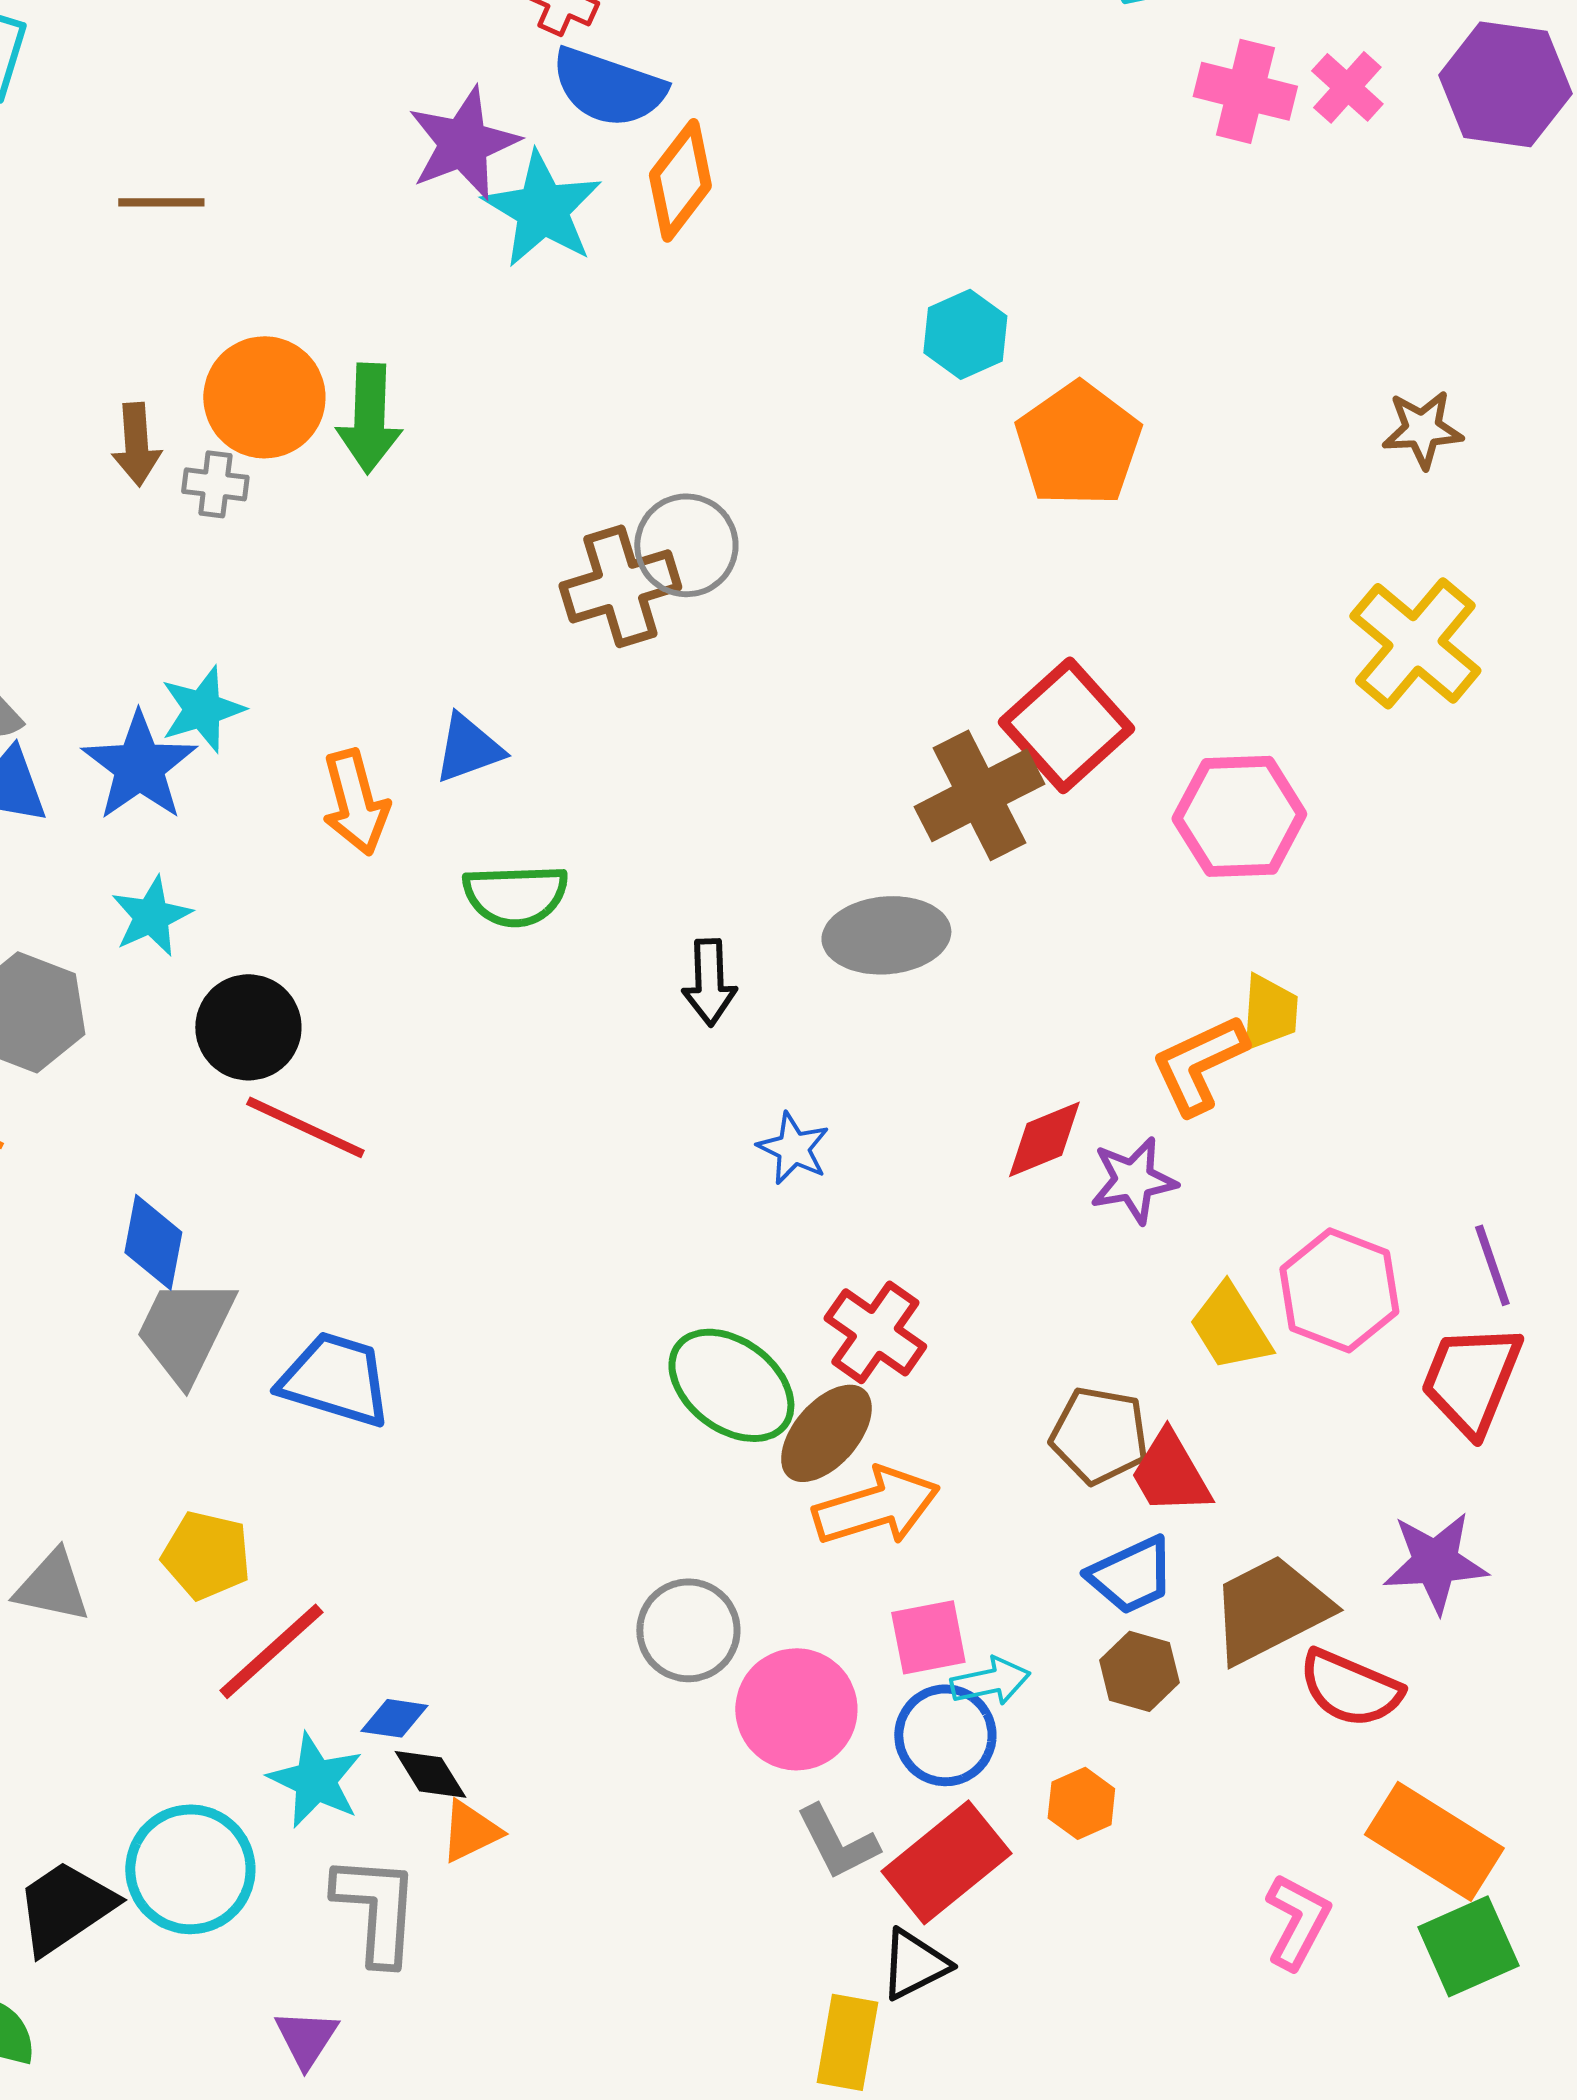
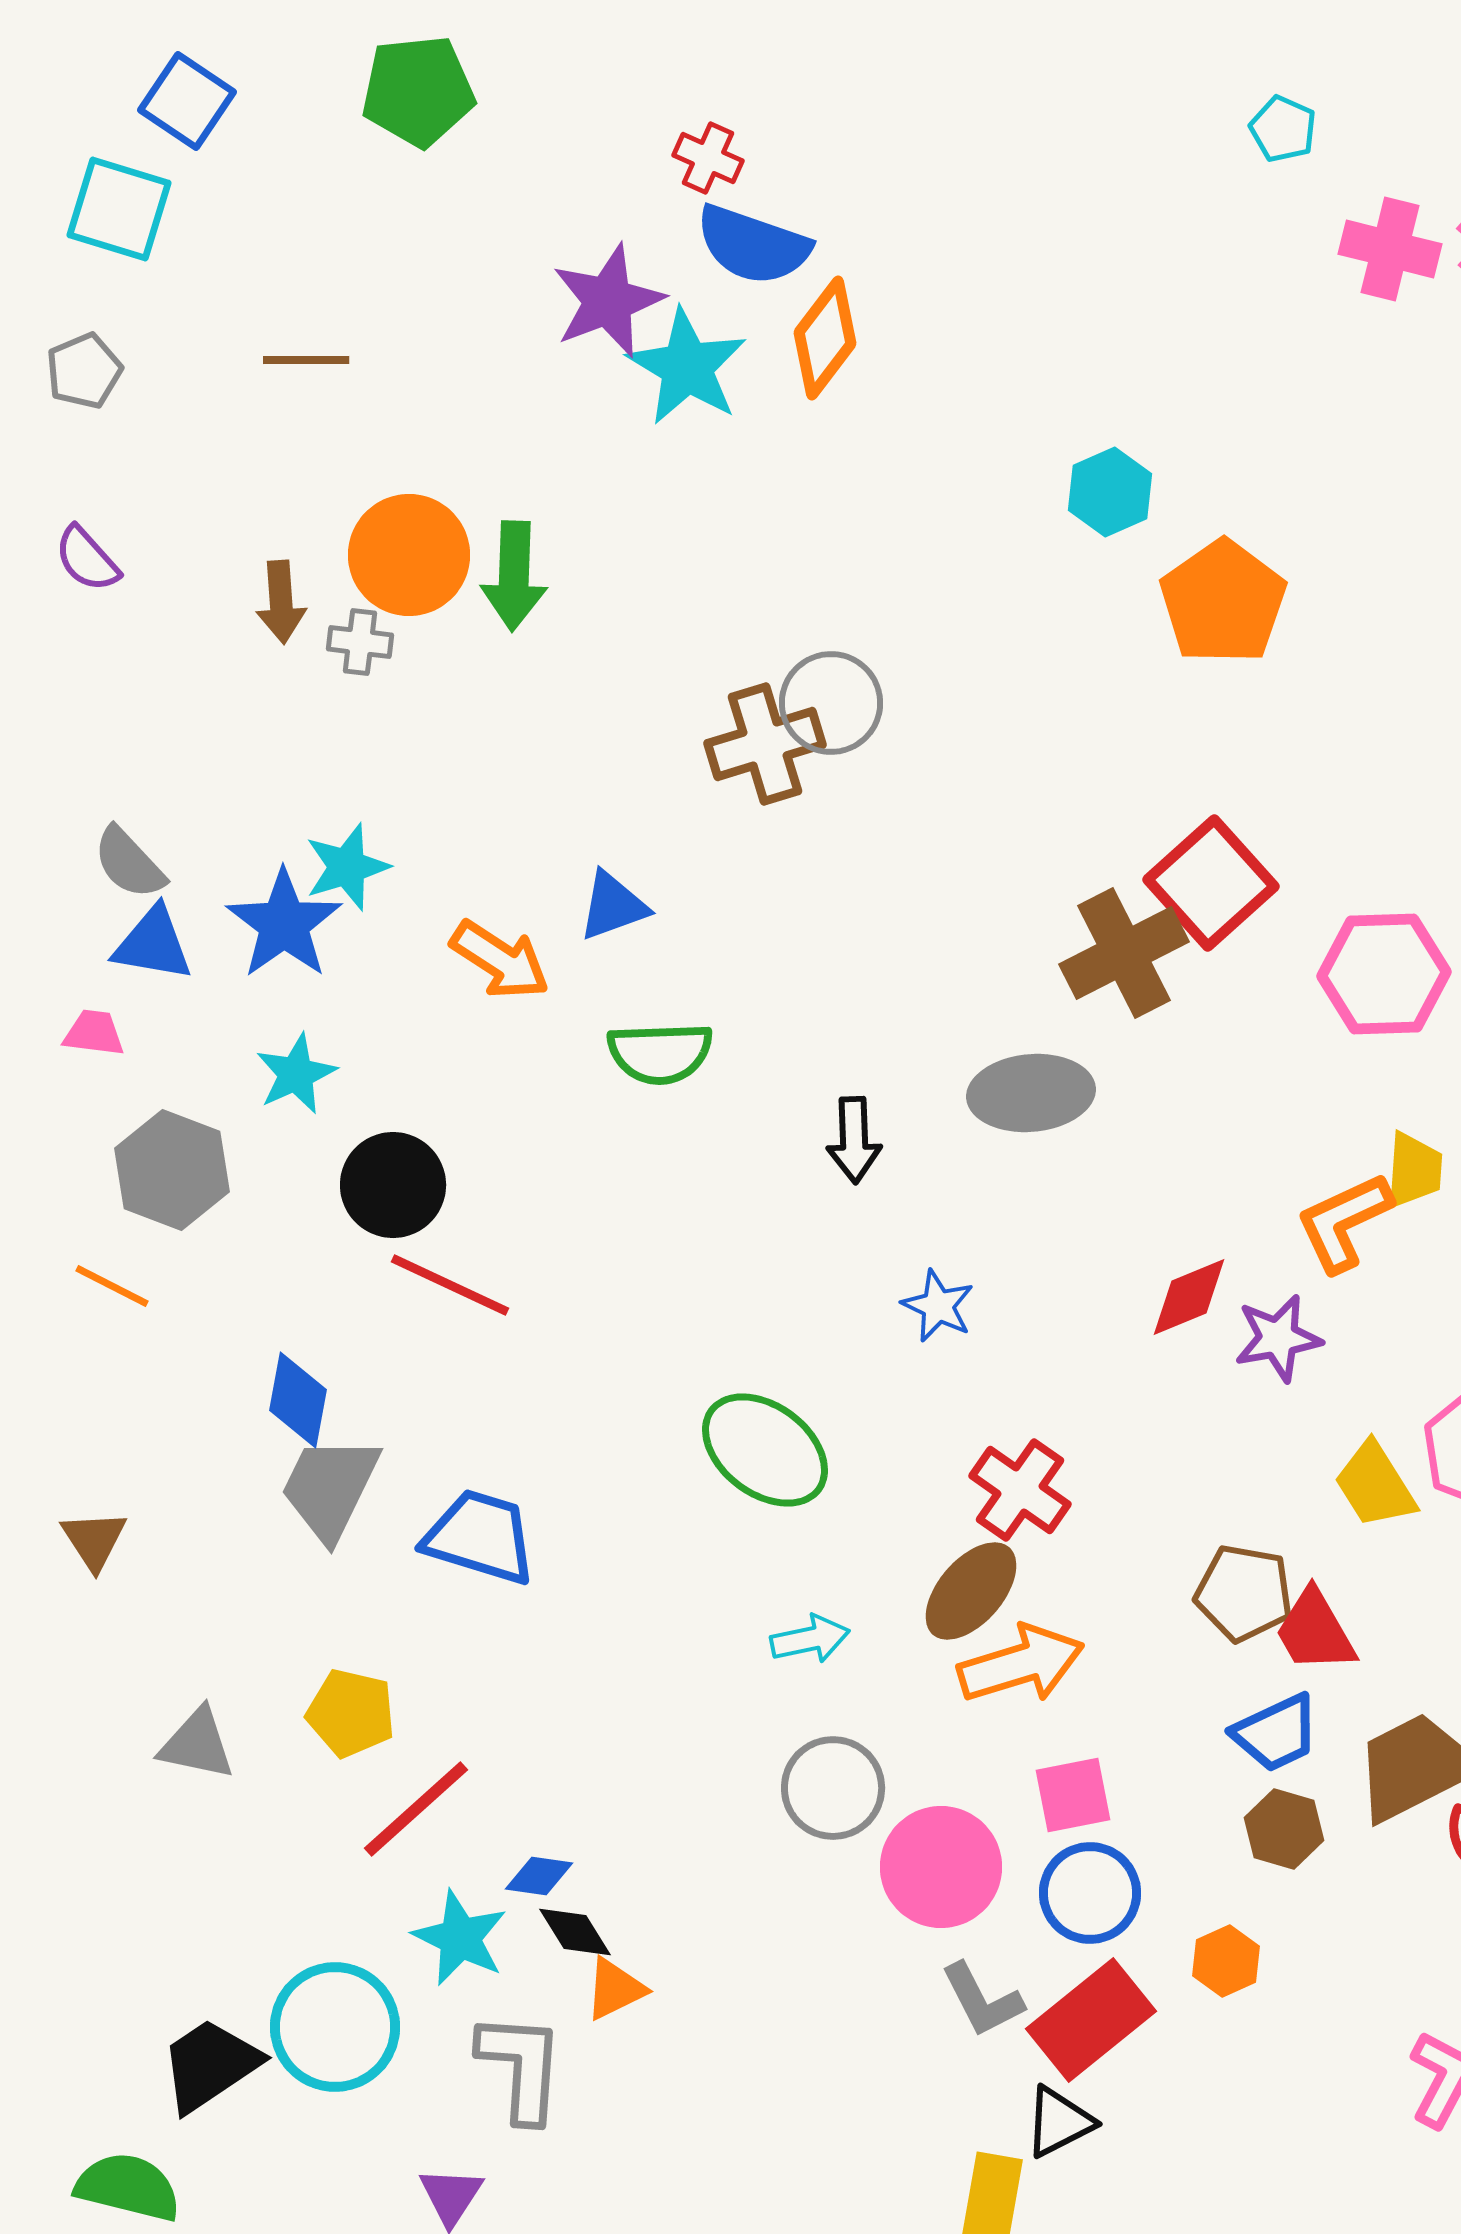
orange arrow: (355, 802) -> (500, 960), turned -42
green ellipse: (731, 1385) -> (765, 1450), moved
cyan arrow: (990, 1681) -> (810, 1639), moved

